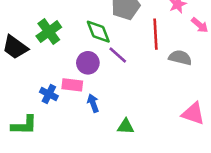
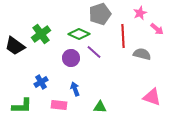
green diamond: (98, 32) -> (79, 34), turned -45
pink rectangle: (72, 85) -> (59, 105), moved
blue cross: (49, 94) -> (41, 82), turned 32

